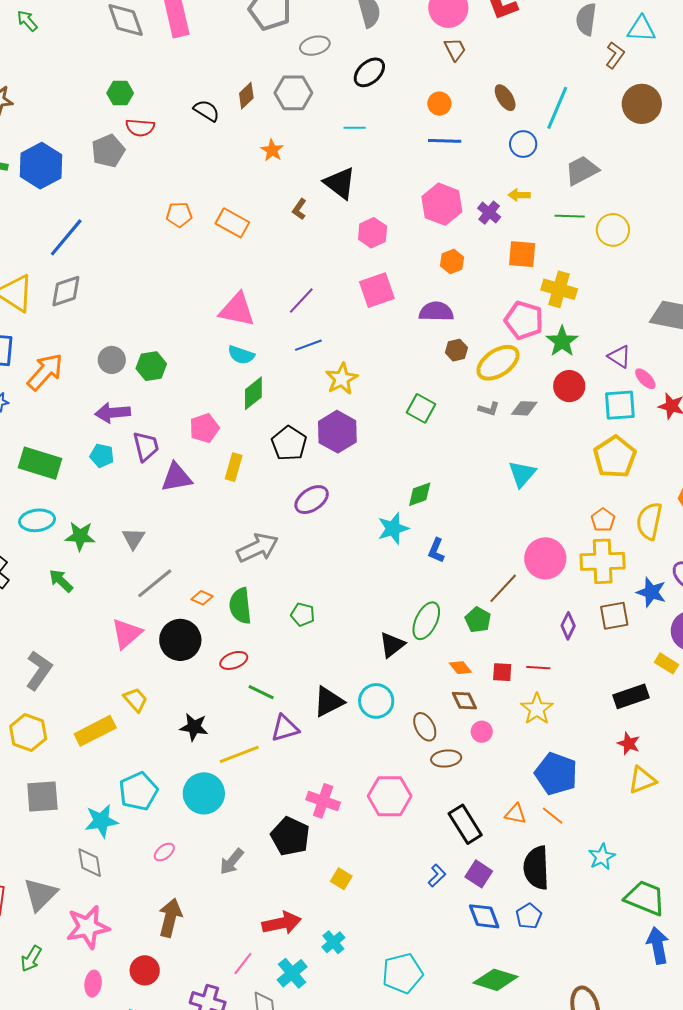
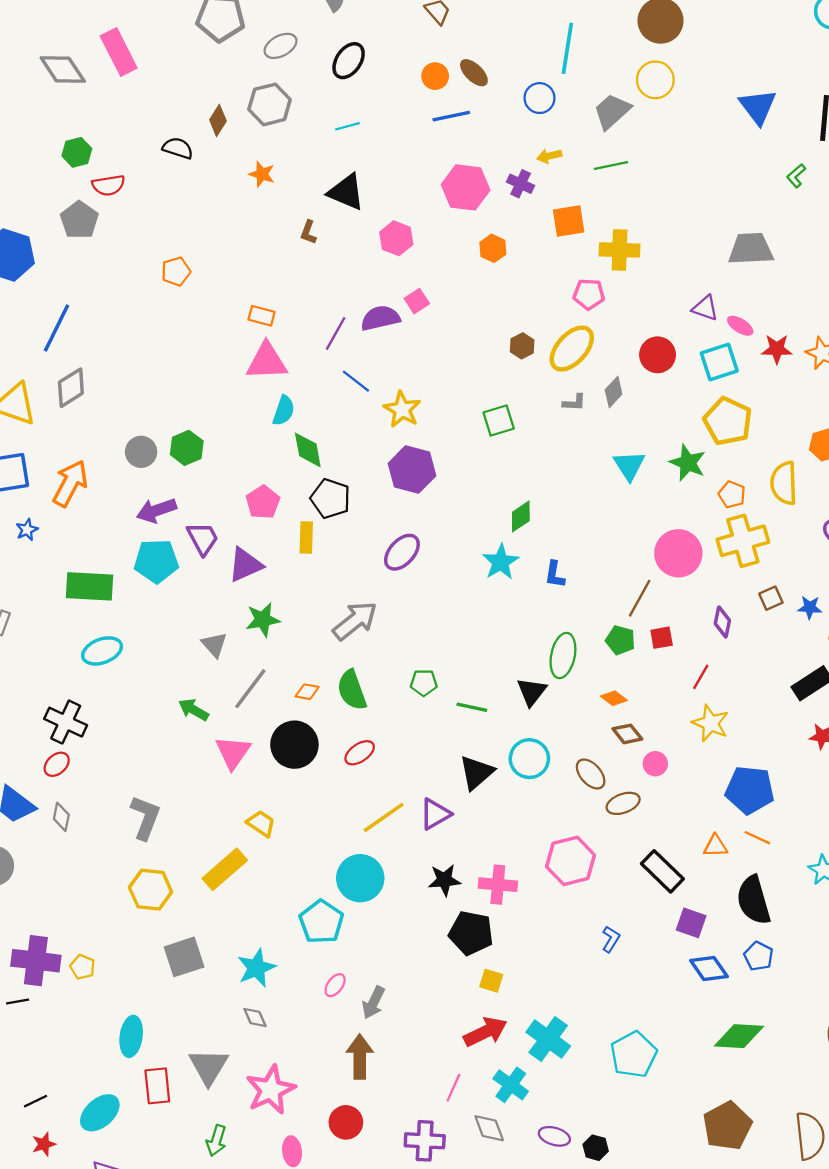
brown ellipse: (505, 98) -> (474, 73), moved
orange rectangle: (232, 223) -> (262, 316), moved, size x0.7
yellow circle: (613, 230) -> (655, 80), moved
pink square: (377, 290) -> (417, 301), size x0.6
purple semicircle: (436, 312) -> (380, 318), moved
pink pentagon: (524, 320) -> (589, 294), size x0.7
green star: (562, 341) -> (688, 463), moved
blue line: (308, 345) -> (356, 381), turned 72
cyan semicircle: (241, 355) -> (284, 411), turned -76
green diamond: (253, 393) -> (308, 450), turned -48
green square: (421, 408) -> (499, 421), turned -32
gray diamond: (524, 408) -> (614, 392), turned -36
black pentagon: (289, 443) -> (330, 499), moved
cyan pentagon: (102, 456) -> (156, 561), size x1.6
green star: (80, 536) -> (263, 620), moved
green arrow: (61, 581) -> (194, 710), moved
blue star: (651, 592) -> (810, 607), moved, size x0.7
brown square: (614, 616) -> (771, 598), size x0.7
red line: (538, 668) -> (701, 677), turned -50
red square: (502, 672) -> (662, 638), moved
green line: (261, 692) -> (472, 707), moved
black star: (194, 727) -> (444, 880), moved
yellow line: (239, 754) -> (384, 817), moved
cyan pentagon: (138, 791) -> (321, 922), moved
cyan circle: (204, 793) -> (360, 878), moved
gray arrow: (232, 862) -> (373, 1003), moved
gray diamond: (90, 863) -> (255, 1017), size x0.7
blue L-shape: (437, 875) -> (611, 939), moved
yellow square: (341, 879) -> (491, 981), moved
cyan cross: (333, 942) -> (548, 1039), size x1.6

